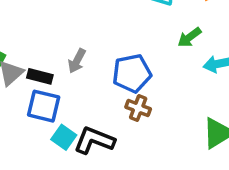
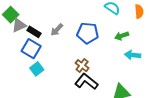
blue pentagon: (132, 73) -> (88, 33), moved
black L-shape: (94, 140) -> (86, 82), moved

